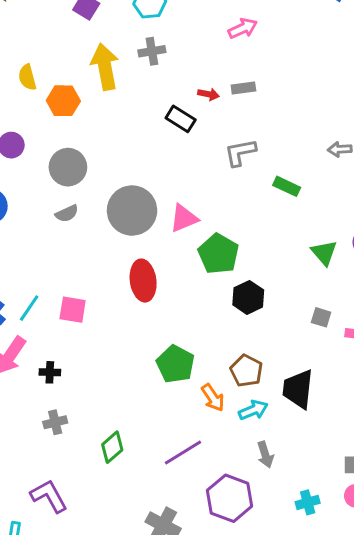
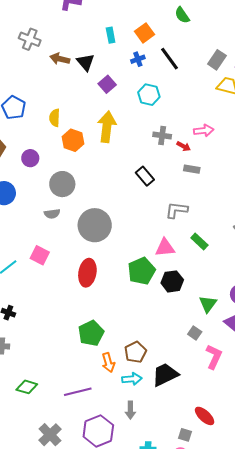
gray cross: (152, 51) -> (162, 135), moved
red arrow: (208, 94) -> (184, 146), moved
pink triangle: (184, 218) -> (165, 248), moved
green triangle: (324, 253) -> (208, 304), moved
black hexagon: (248, 297) -> (172, 281), moved
pink square: (73, 310) -> (40, 255), moved
black trapezoid: (298, 389) -> (165, 375), turned 40
green diamond: (112, 447) -> (27, 387), moved, turned 40

